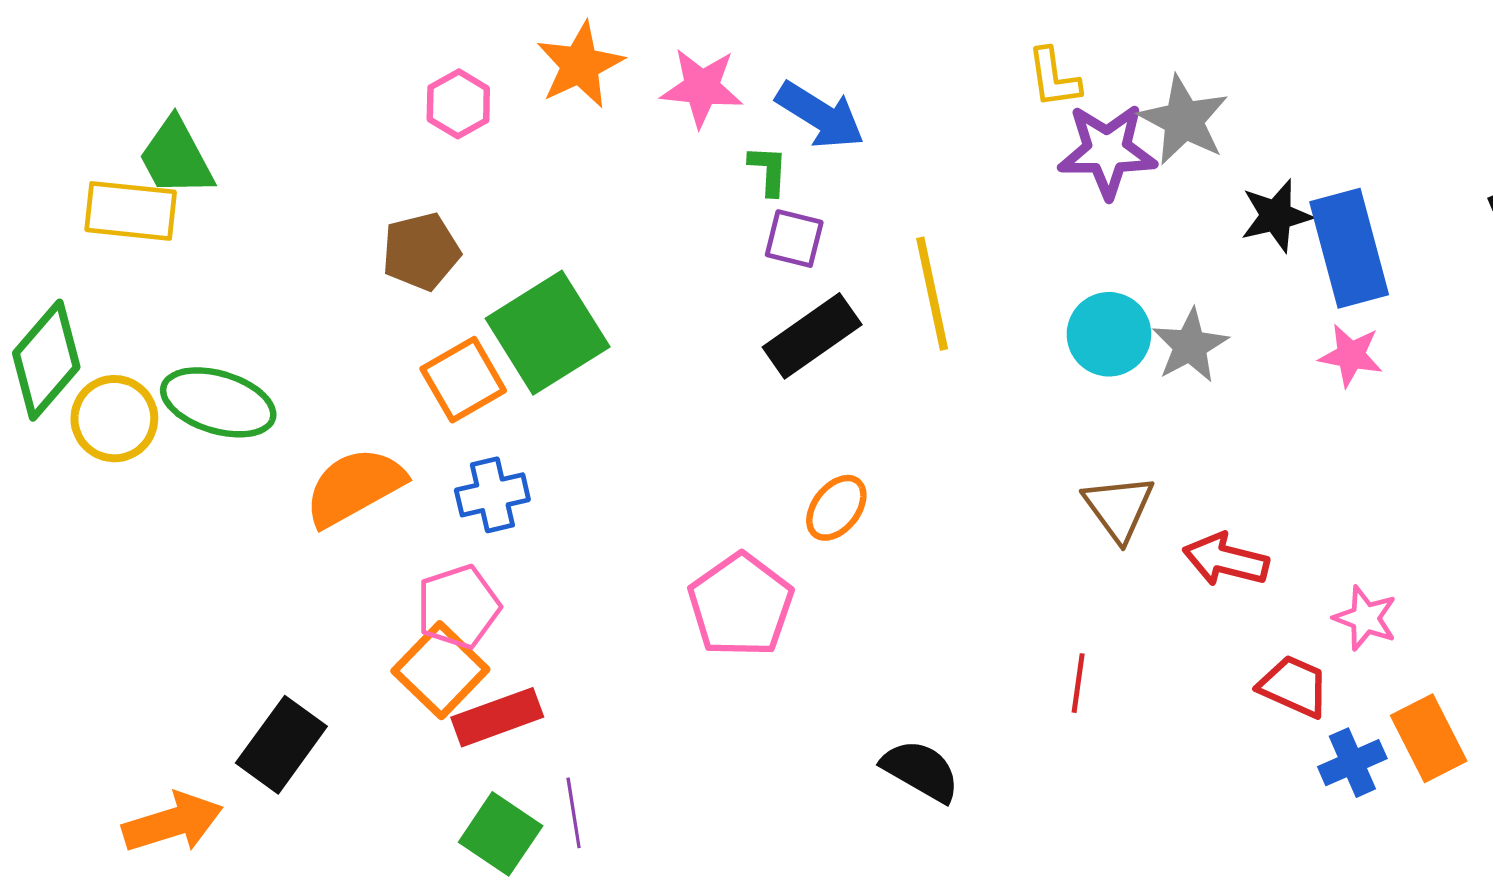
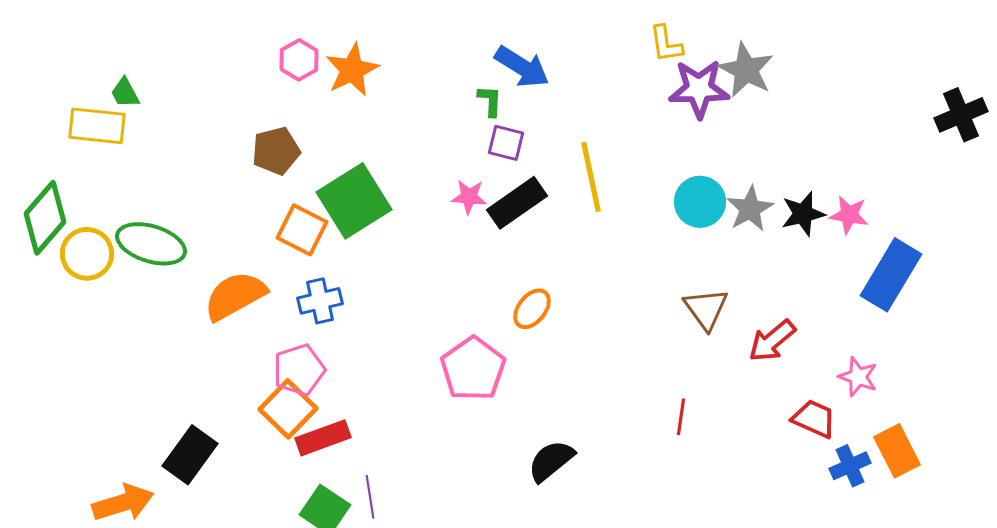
orange star: (580, 65) -> (352, 70), moved
pink star: (702, 88) -> (469, 197), moved, size x0.7
green trapezoid: (176, 157) -> (125, 93), size x0.6
black star: (1276, 216) -> (803, 214), moved
blue rectangle: (1349, 248) -> (891, 275), moved, turned 46
orange square: (463, 380) -> (302, 230), turned -33
red arrow: (1226, 560) -> (772, 341), turned -54
black semicircle: (921, 771) -> (551, 461), moved, turned -69

